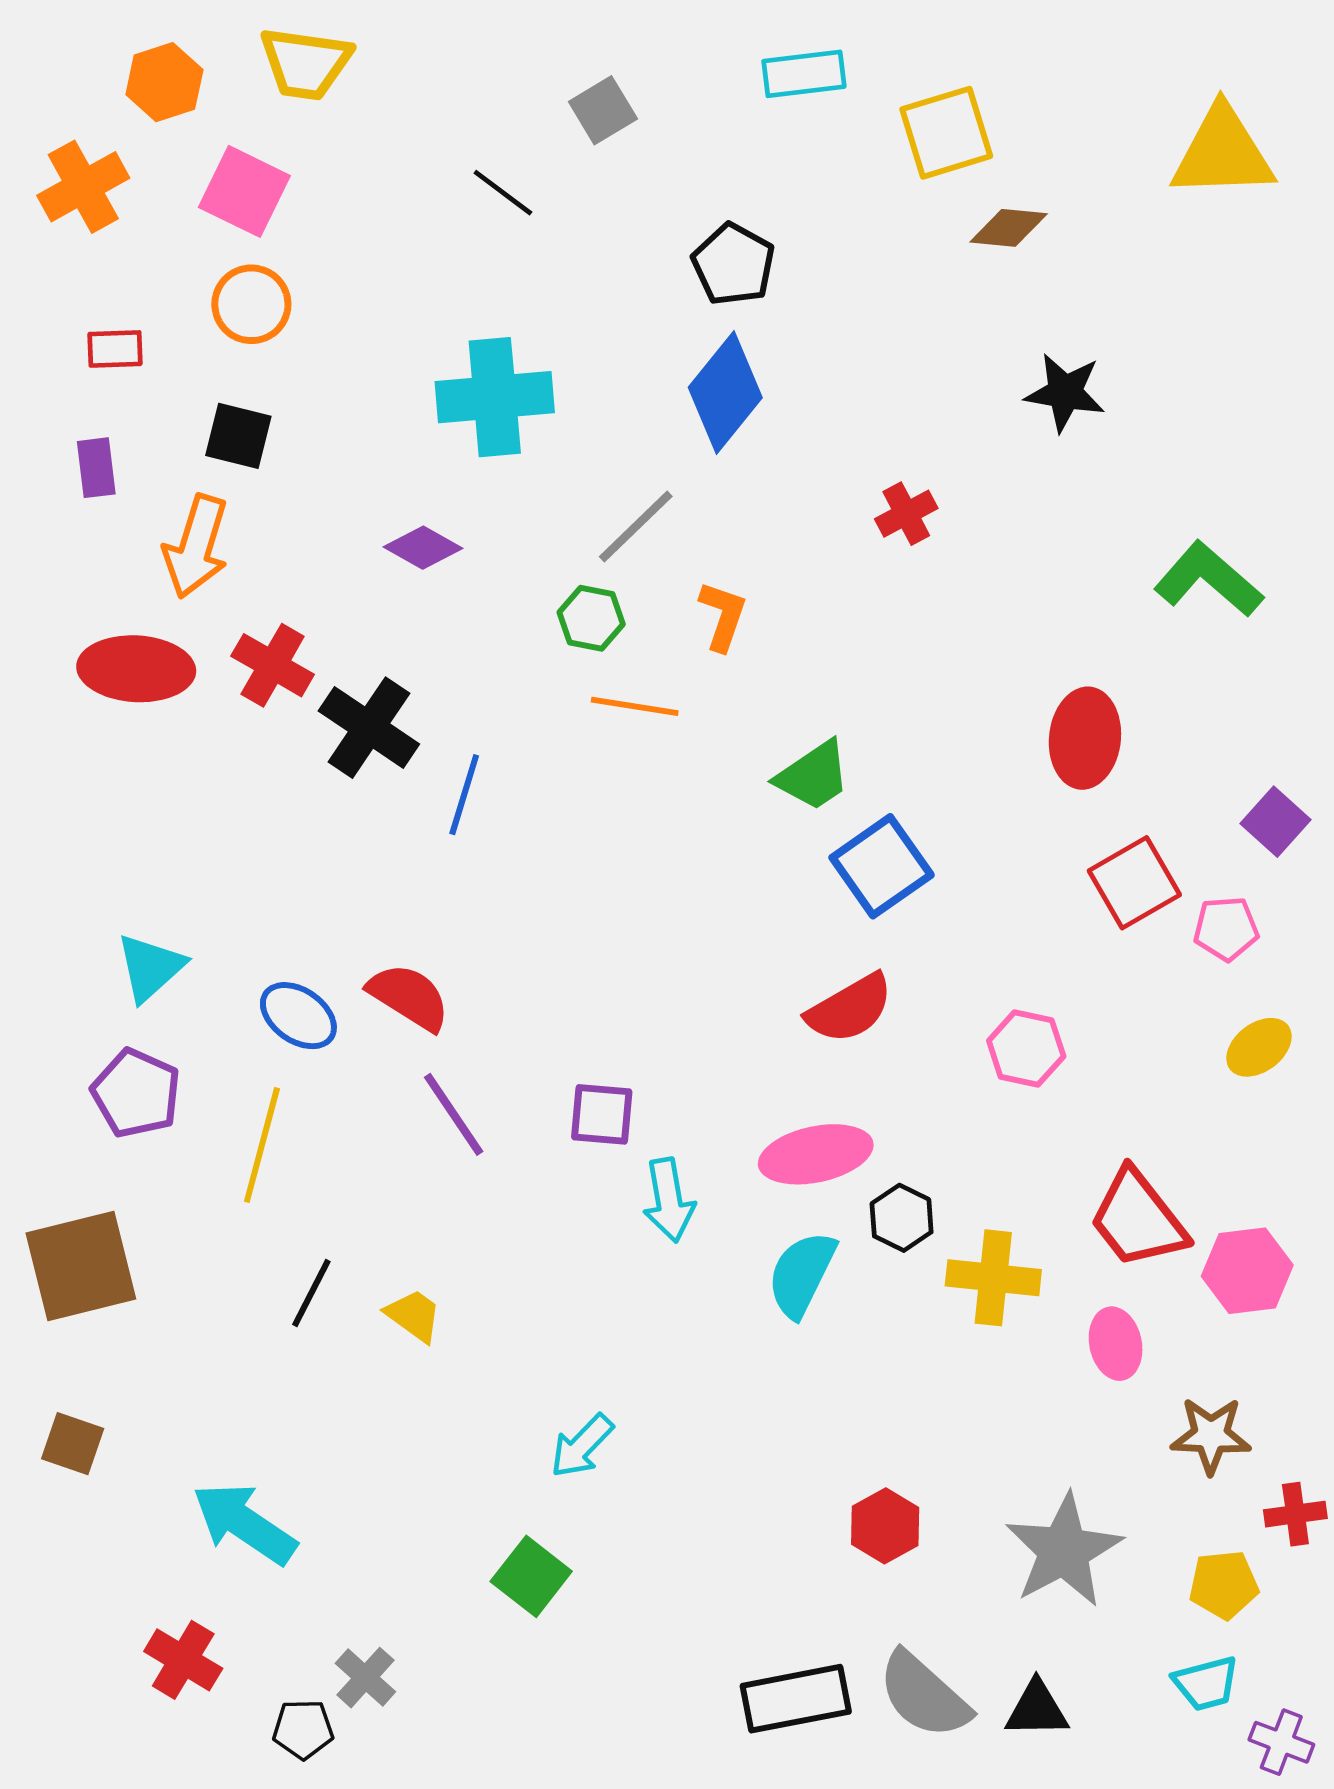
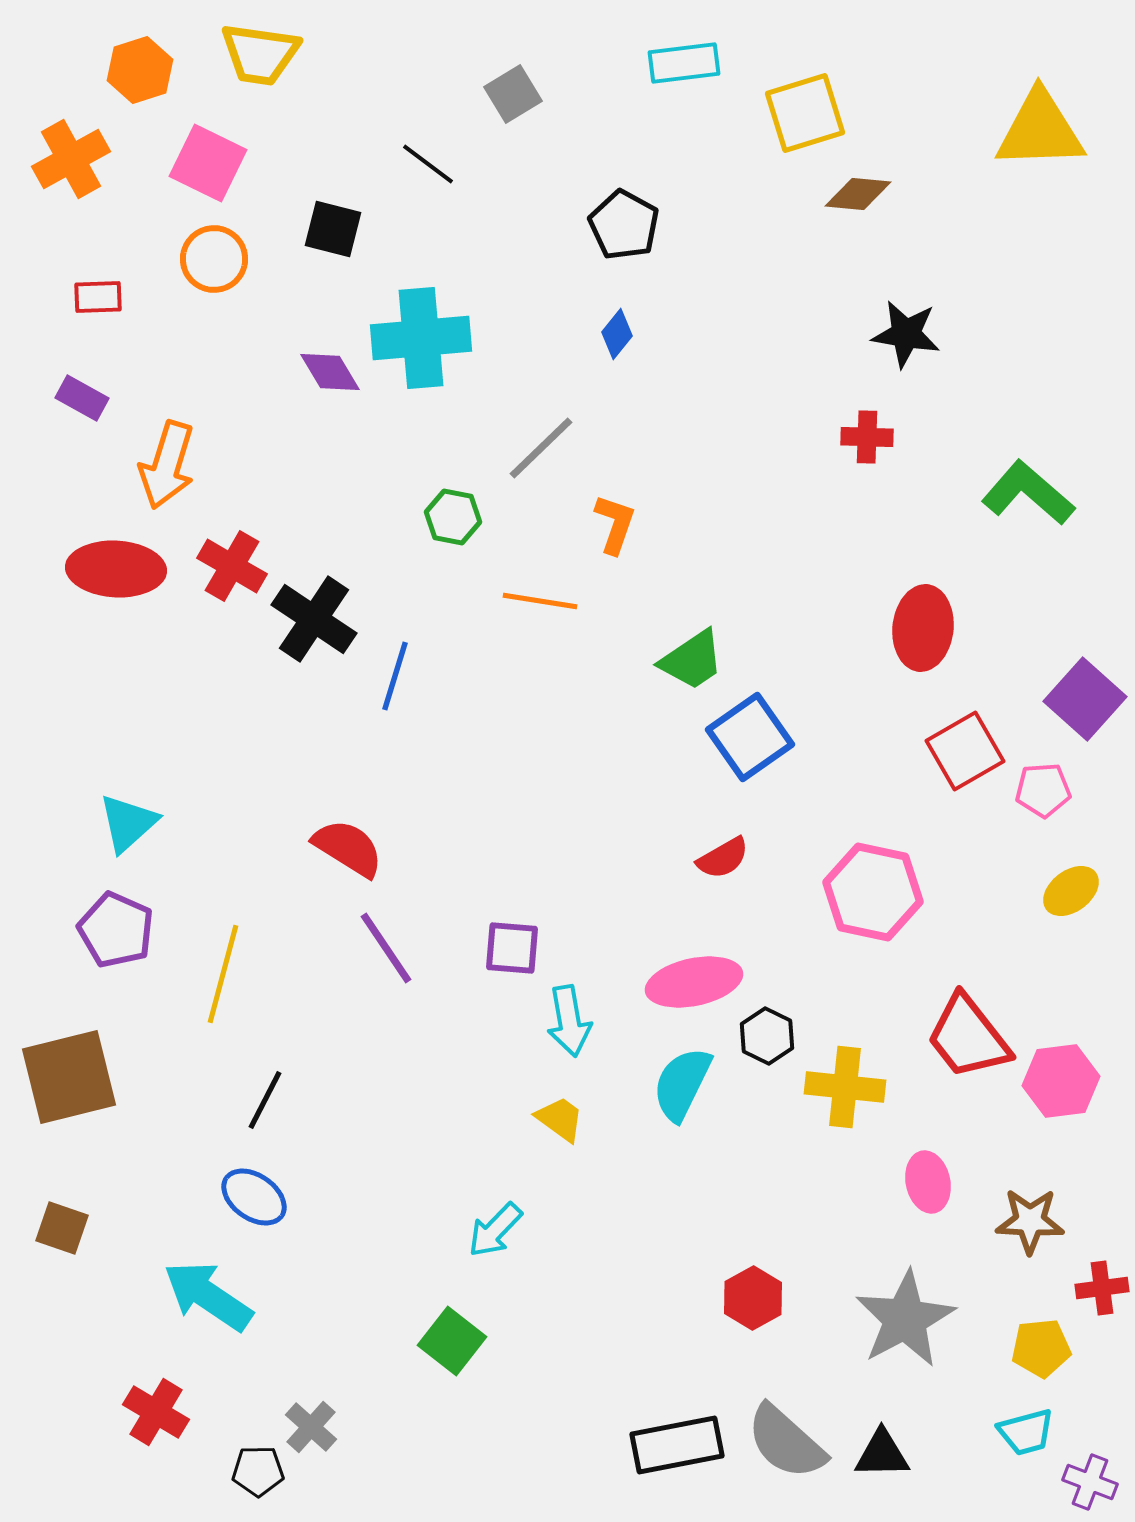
blue diamond: (725, 392) -> (617, 334), size x0.5
black square: (238, 436) -> (333, 229), moved
purple rectangle: (96, 468) -> (82, 398), turned -54
red cross: (906, 514) -> (867, 437), moved, turned 30
purple diamond: (423, 548) -> (330, 372), moved, turned 30
green hexagon: (591, 618) -> (453, 517), moved
purple square: (1275, 822) -> (1085, 699), size x1.4
red semicircle: (850, 1009) -> (723, 858), size x0.7
blue ellipse: (298, 1016) -> (254, 1197), moved
pink hexagon: (1026, 1049) -> (873, 892), size x1.5
yellow trapezoid: (414, 1315) -> (560, 1119), moved
pink ellipse: (1116, 1344) -> (928, 1182), moved

